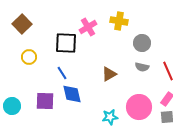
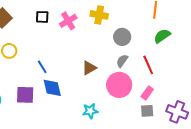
black square: (66, 43) -> (42, 17), moved, size x0.6
gray semicircle: (142, 67) -> (122, 61), turned 112
pink circle: (139, 107) -> (119, 85), moved

